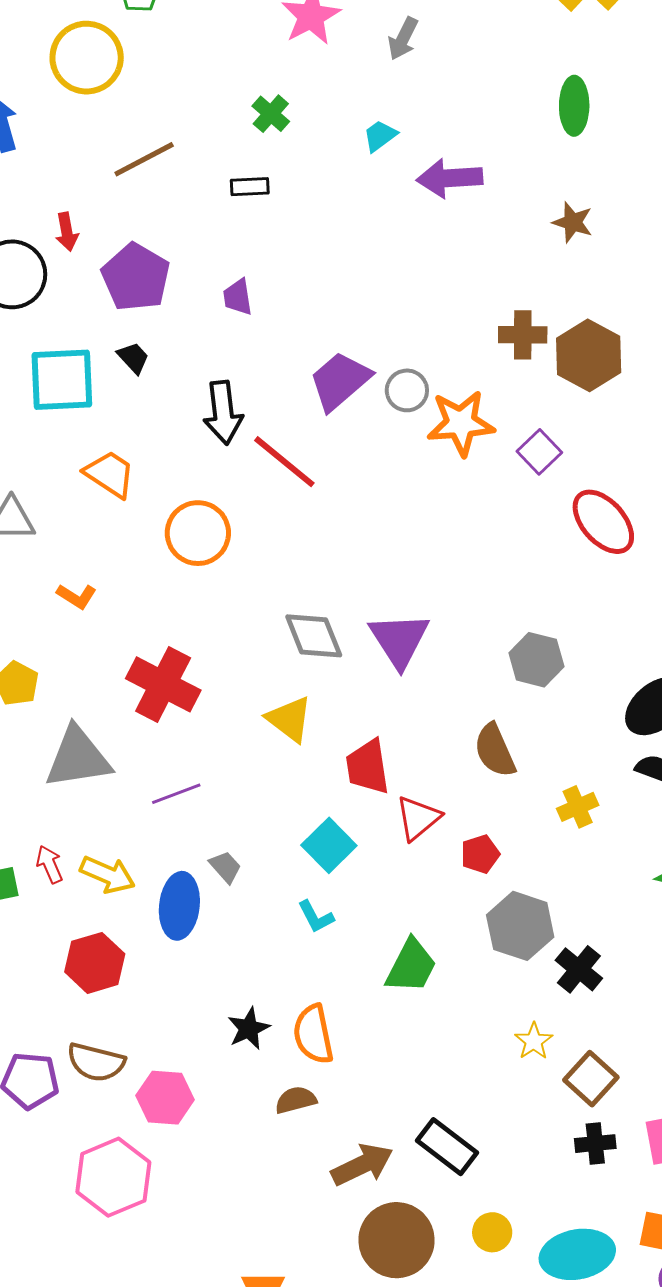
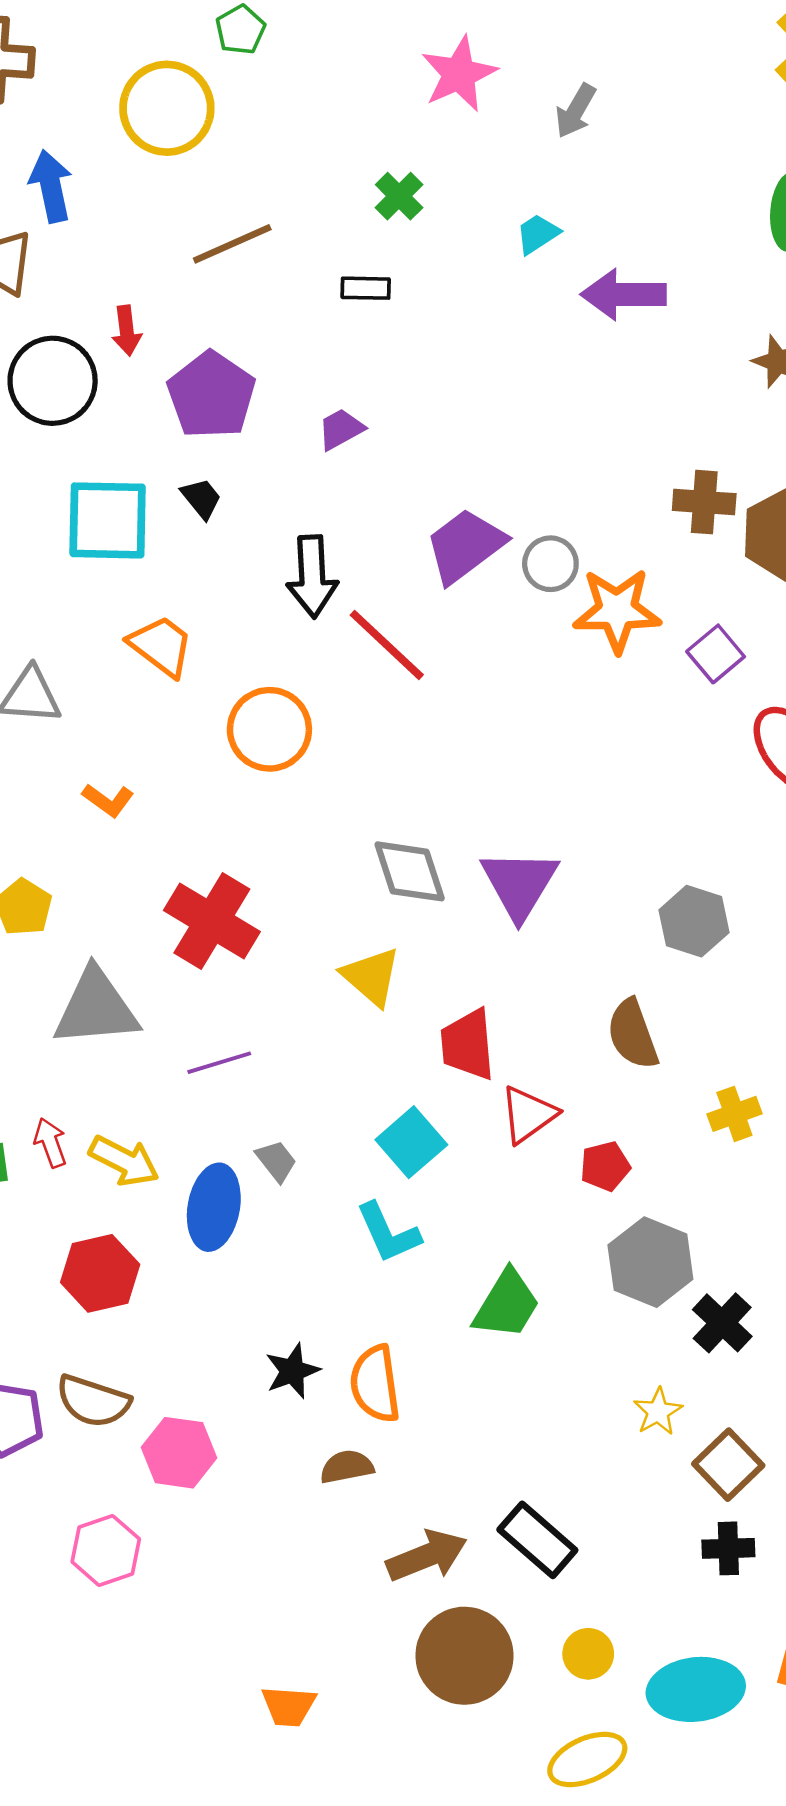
purple trapezoid: (238, 297) -> (341, 429), turned 66
cyan L-shape: (316, 917) -> (388, 1233), size x1.4
pink hexagon: (113, 1177) -> (106, 1550), size x0.7

